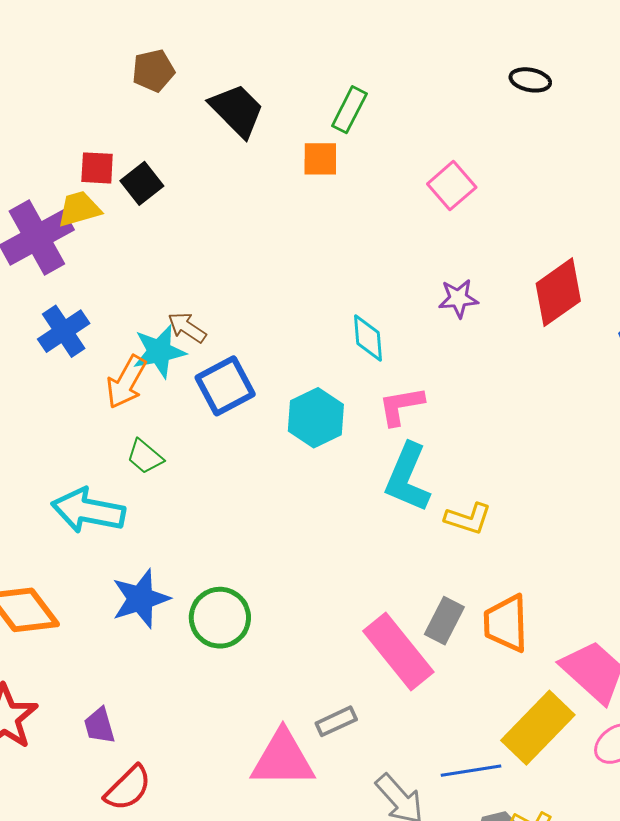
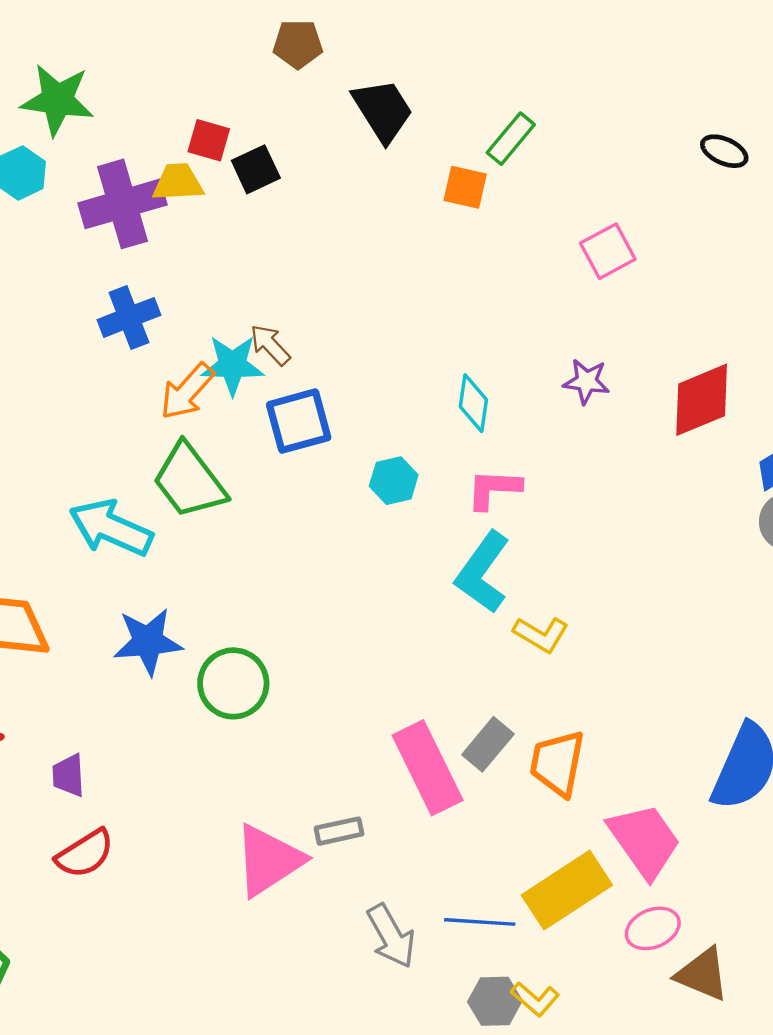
cyan hexagon: (316, 418) -> (394, 481), size x0.7
green trapezoid: (145, 457) -> (189, 481), size x1.8
pink triangle: (283, 759) -> (269, 860), turned -46

